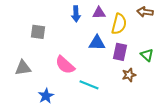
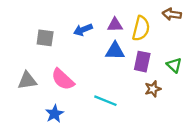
purple triangle: (99, 13) -> (115, 25), moved
blue arrow: (76, 14) -> (83, 30), moved, turned 70
pink semicircle: (65, 65) -> (63, 79), moved

